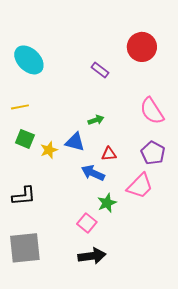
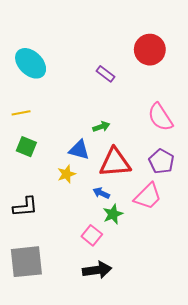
yellow star: (49, 150) -> (66, 174), moved
red triangle: (109, 154) -> (115, 162), size x2.0
blue arrow: (93, 173) -> (101, 193), moved, size x0.7

